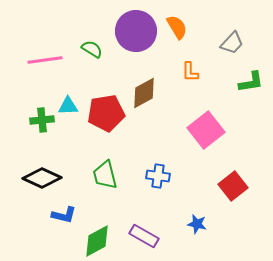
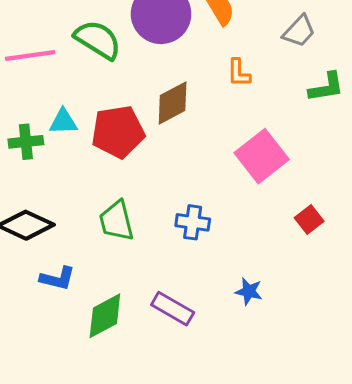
green semicircle: (92, 49) -> (98, 40), size x1.6
red square: (233, 186) -> (309, 219), moved, size x0.7

